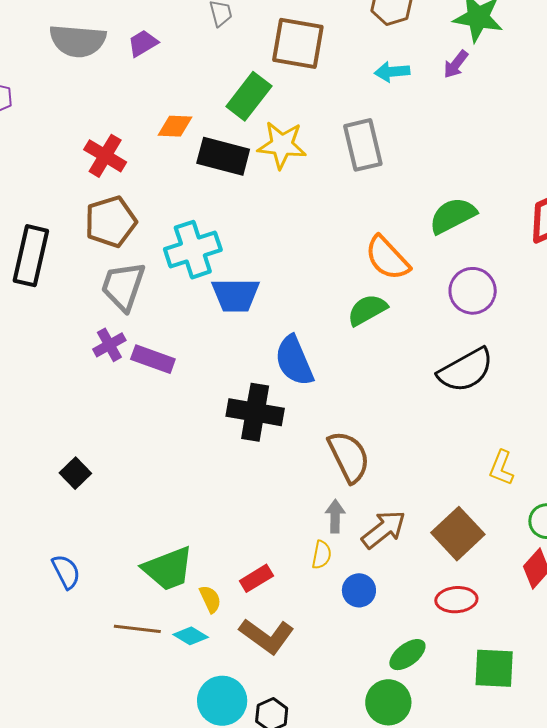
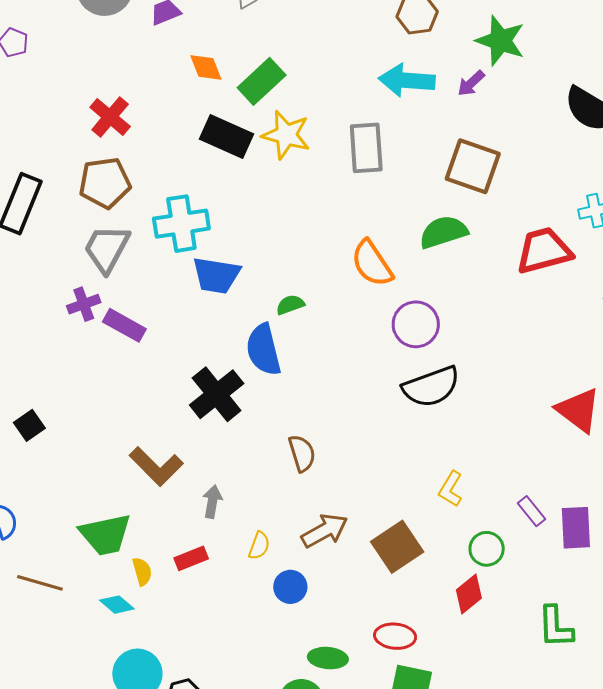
brown square: (298, 43) -> (473, 166), moved
cyan arrow: (392, 72) -> (407, 80), size x1.6
orange diamond: (175, 126) -> (206, 67), moved, turned 57
purple circle: (473, 291) -> (416, 324), moved
green semicircle: (367, 310) -> (290, 305), moved, size x0.7
black cross: (255, 412) -> (217, 394), turned 32
brown semicircle: (349, 457) -> (302, 453), size x0.7
gray arrow: (335, 516) -> (212, 502), moved
red ellipse: (456, 600) -> (395, 636), moved
brown line: (137, 629) -> (40, 583), moved
brown L-shape: (267, 636) -> (156, 466), moved
green ellipse: (407, 655) -> (328, 658), turned 33

